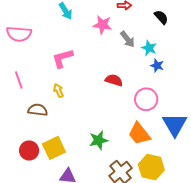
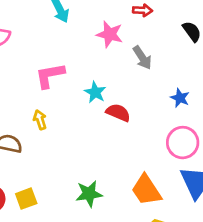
cyan star: (149, 48) -> (95, 92), moved
pink circle: (146, 99) -> (183, 143), moved
yellow square: (54, 148) -> (26, 199), size x0.7

